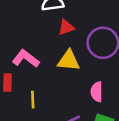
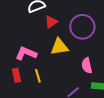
yellow line: (33, 100) -> (38, 76), moved

